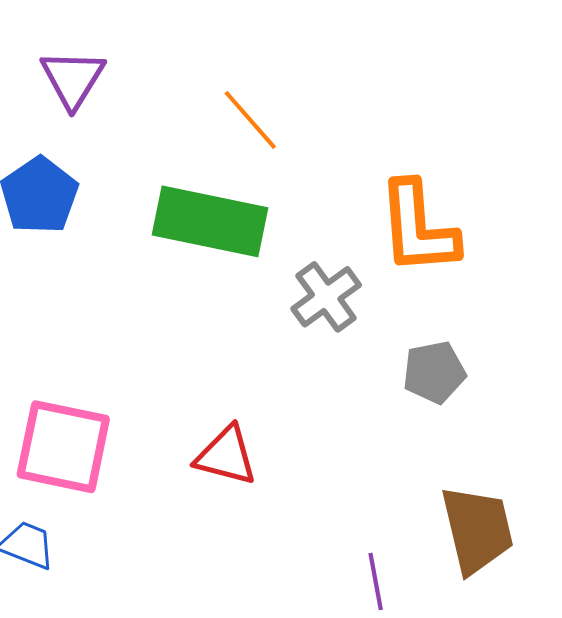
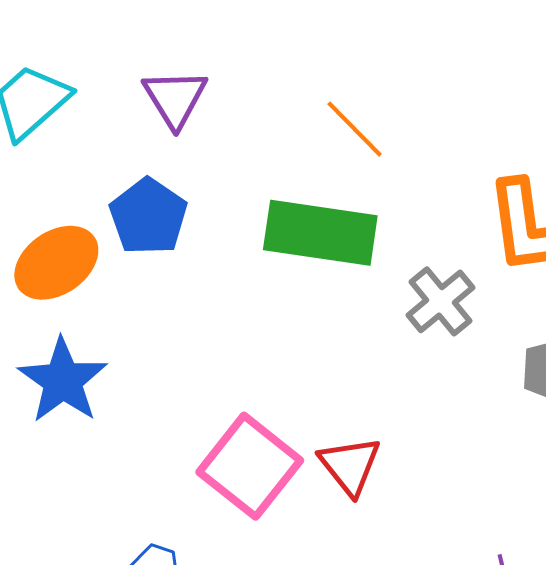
pink square: (63, 447) -> (250, 466), moved, turned 30
red triangle: (226, 456) -> (350, 466), turned 40

